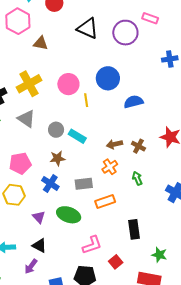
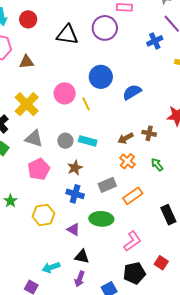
pink pentagon: (20, 163) -> (39, 169), moved
red square: (116, 262) -> (161, 263), moved

